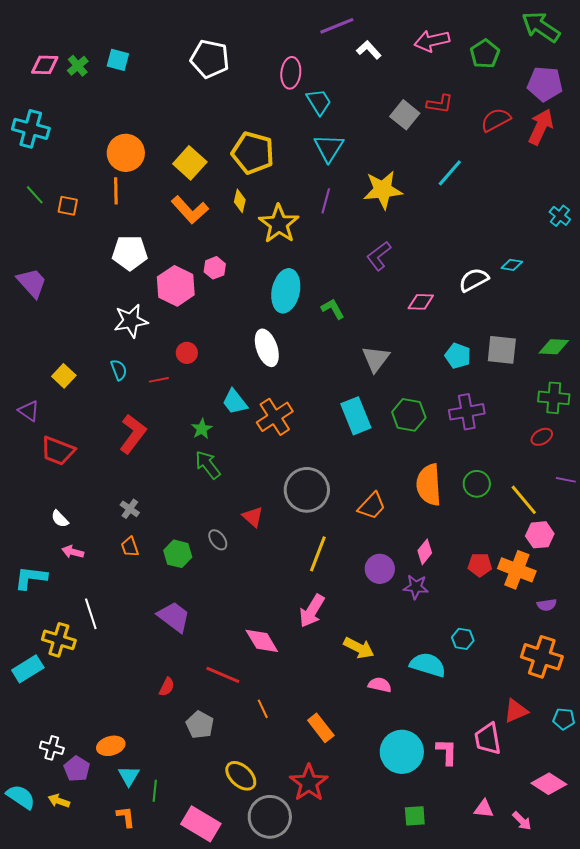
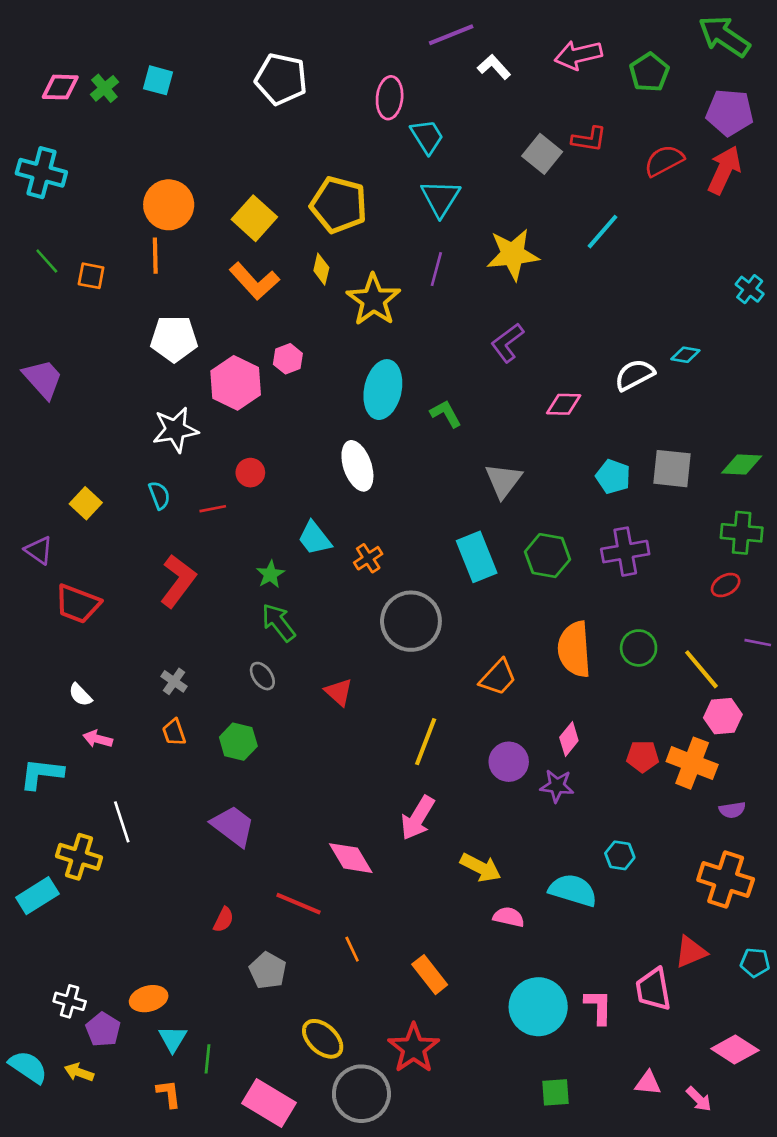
orange cross: (275, 417) -> (368, 558), size x0.6
gray circle: (307, 490) -> (411, 621), moved
gray ellipse: (218, 540) -> (262, 676), moved

